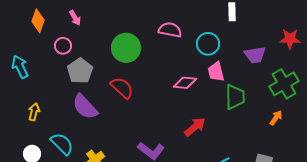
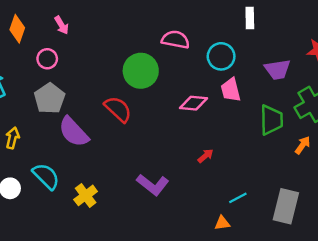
green circle: (126, 48) -> (141, 71), moved
gray pentagon: (80, 71) -> (50, 98), moved
green trapezoid: (235, 97) -> (271, 120), moved
red arrow: (195, 127) -> (205, 156), size x0.6

